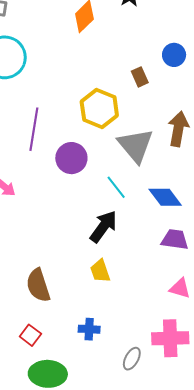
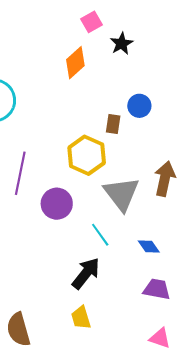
blue circle: (174, 55) -> (139, 106), moved
brown rectangle: (140, 77) -> (113, 124), moved, turned 30
blue diamond: (165, 197) -> (149, 247), size x0.7

